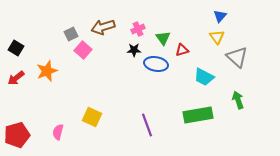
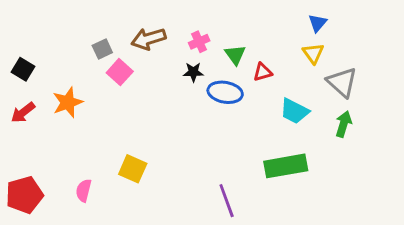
green arrow: (238, 100) -> (344, 124), moved, turned 36
purple line: (147, 125) -> (227, 201), moved

